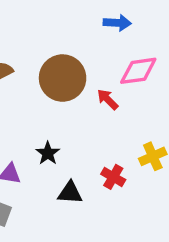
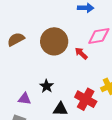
red cross: (113, 177) -> (86, 99), size x1.5

